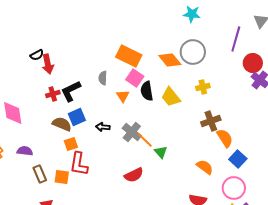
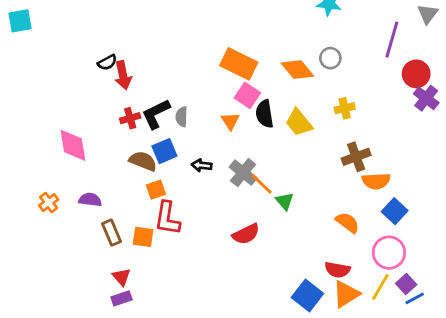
gray circle: (193, 52) -> (330, 58), size x0.6
gray semicircle: (103, 78) -> (182, 117), moved
orange semicircle: (225, 138) -> (376, 181), turned 120

